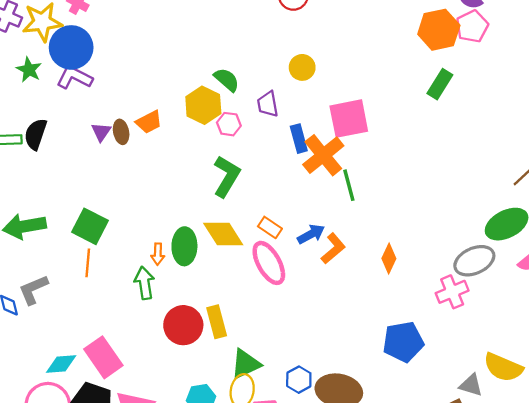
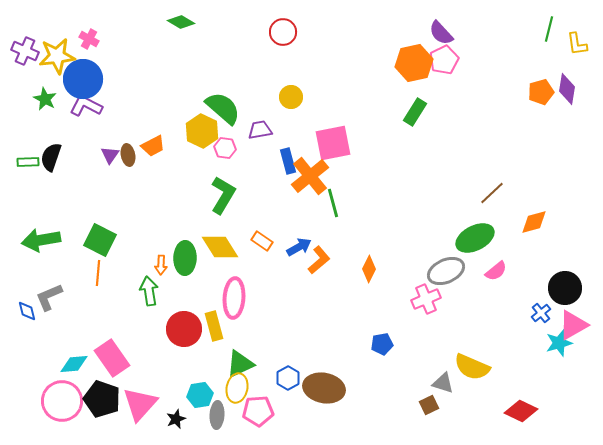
green semicircle: (227, 80) -> (223, 108), size x1.5
purple trapezoid: (268, 104) -> (260, 130), turned 90
pink ellipse: (269, 263) -> (234, 298), moved, turned 33
blue pentagon: (403, 342) -> (382, 344), size x0.6

